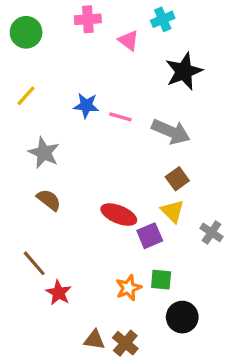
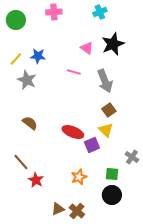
pink triangle: (129, 40) -> (87, 48), moved
blue star: (86, 106) -> (38, 56), moved
gray arrow: (171, 132) -> (105, 81), turned 45
gray star: (44, 153) -> (27, 80), moved
gray cross: (212, 232) -> (132, 157), moved
green square: (161, 280) -> (112, 174), moved
brown triangle: (94, 340) -> (58, 209), turned -32

